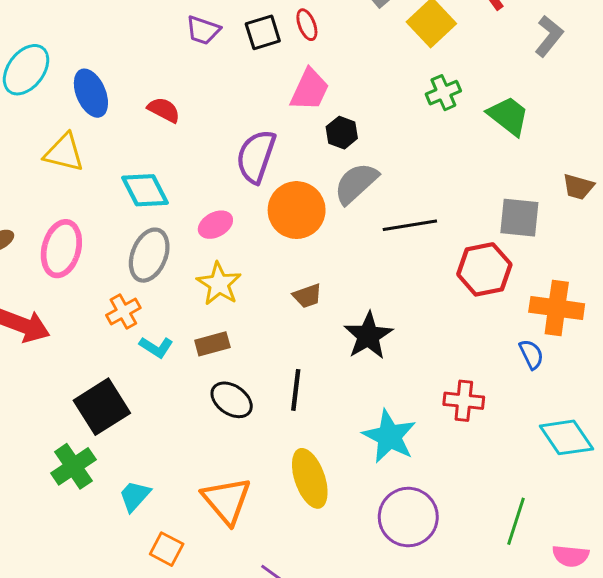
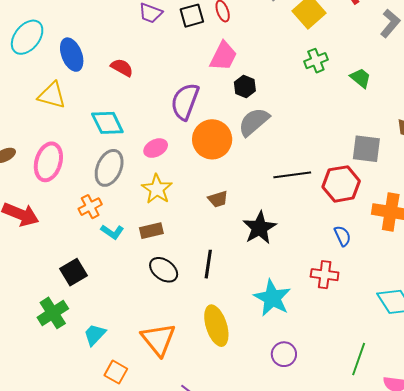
green trapezoid: (508, 116) -> (361, 78), size x0.7
black line: (410, 225) -> (292, 175), moved
blue semicircle: (531, 354) -> (342, 236), moved
black square: (102, 407) -> (74, 272), size x0.7
purple circle: (408, 517) -> (284, 354), size x0.6

